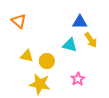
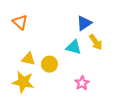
blue triangle: (80, 22) -> (84, 23), turned -35
yellow star: (40, 84) -> (23, 82), moved

